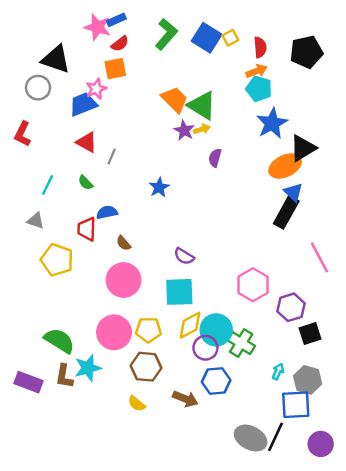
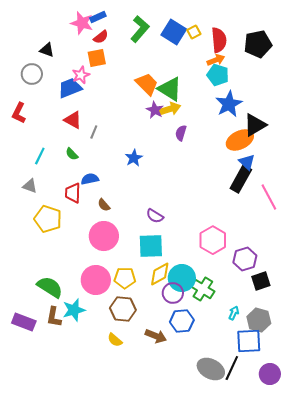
red semicircle: (260, 47) -> (219, 40), size x1.4
black triangle: (56, 59) -> (47, 50), size x0.6
yellow arrow: (202, 129) -> (170, 109), size x1.5
pink line: (319, 257) -> (269, 197), moved

